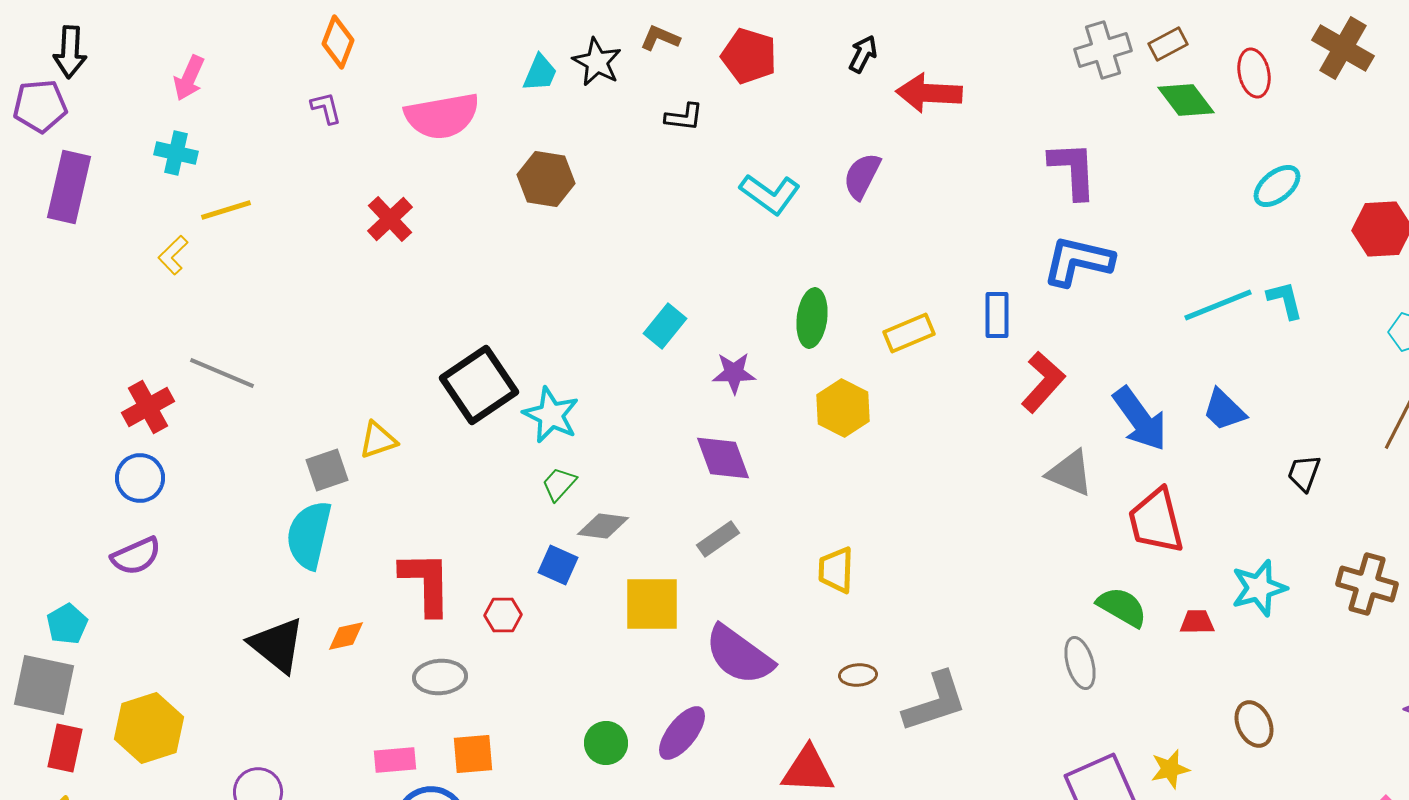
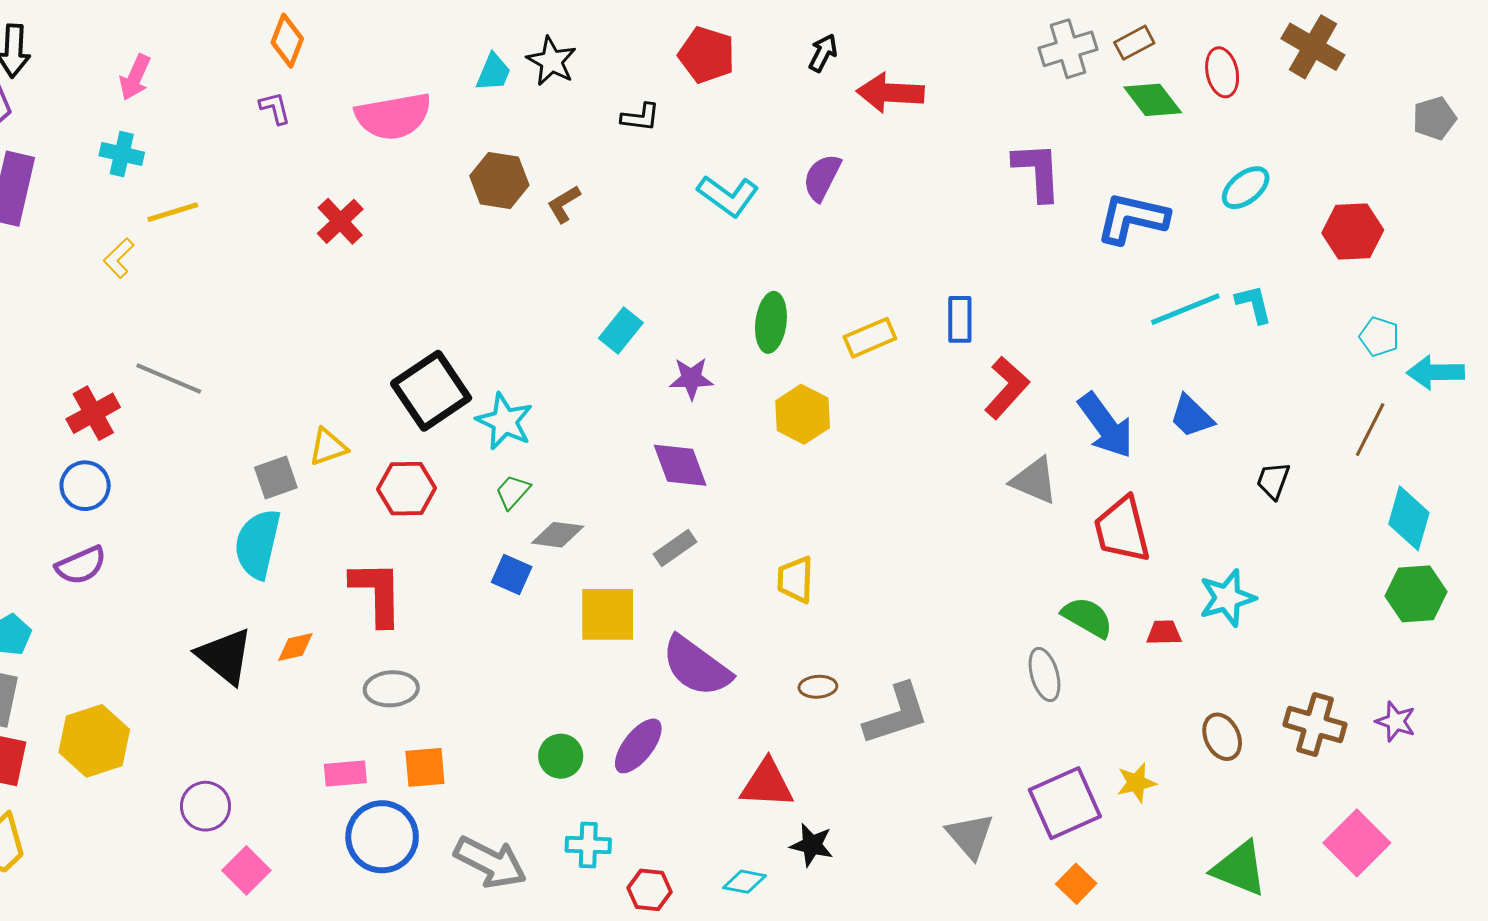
brown L-shape: (660, 38) -> (564, 204), moved, turned -54
blue L-shape: (1078, 261) -> (1132, 218), moved
brown cross: (1367, 584) -> (1315, 725), moved
red hexagon: (503, 615) -> (407, 489), moved, size x1.5

